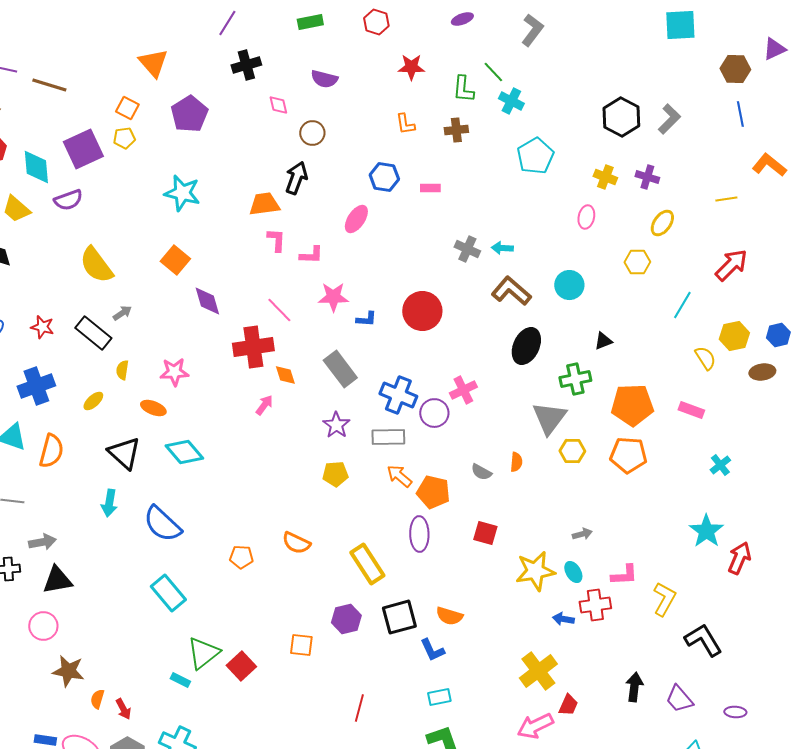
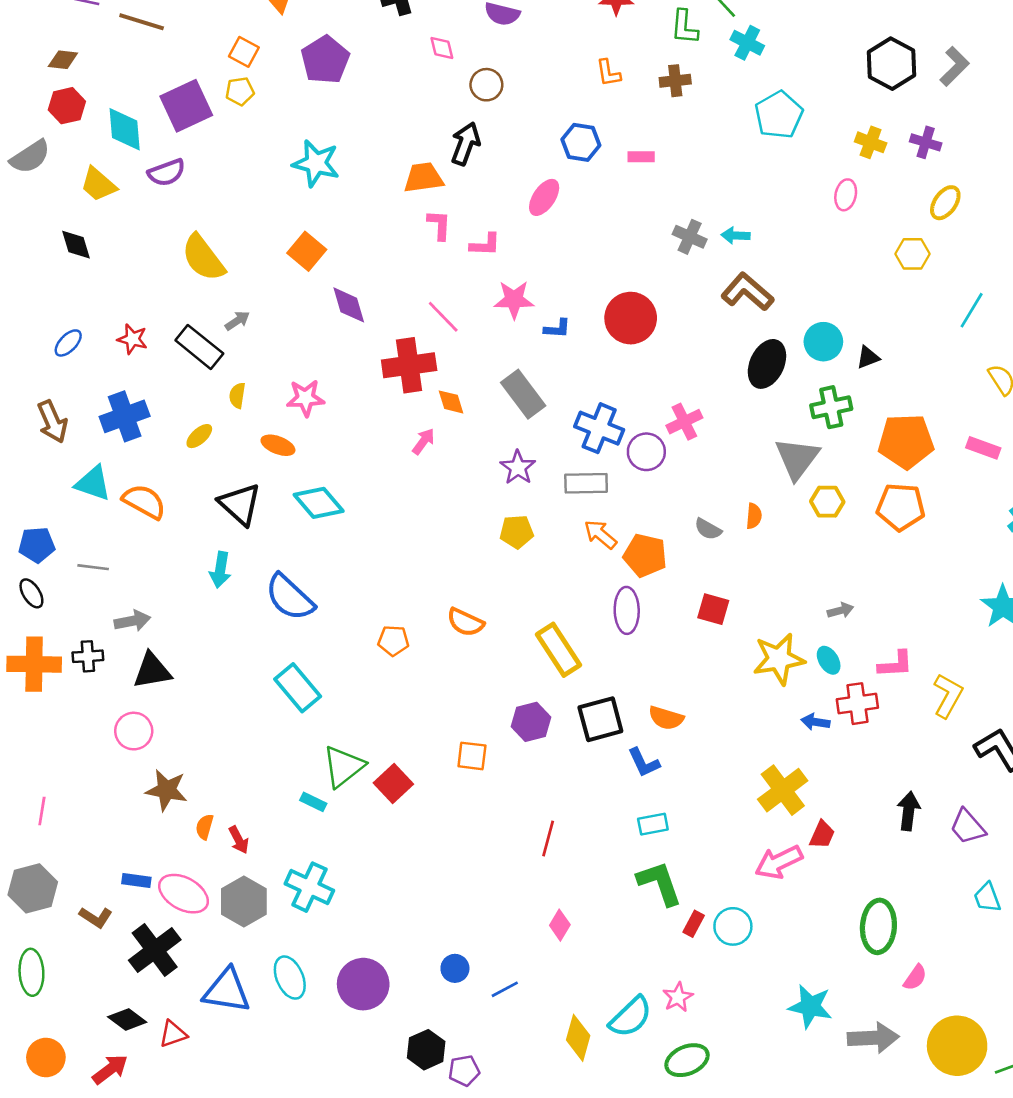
cyan circle: (569, 285) -> (823, 342), moved
orange semicircle: (51, 451) -> (144, 502), turned -76

